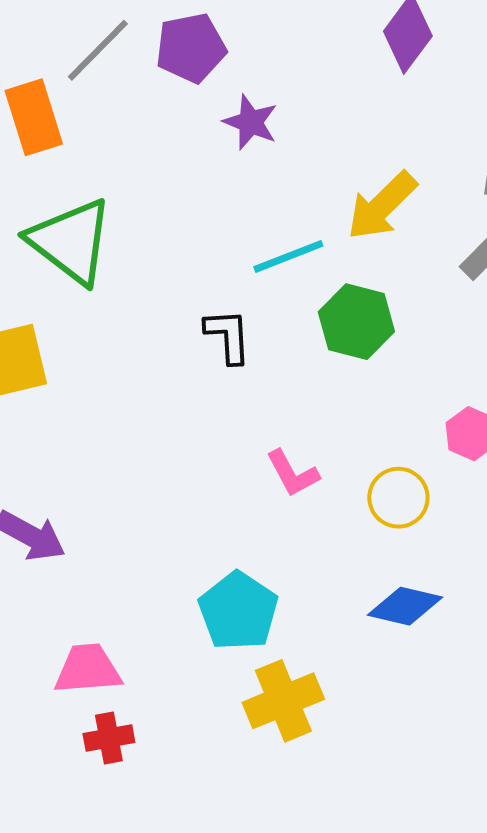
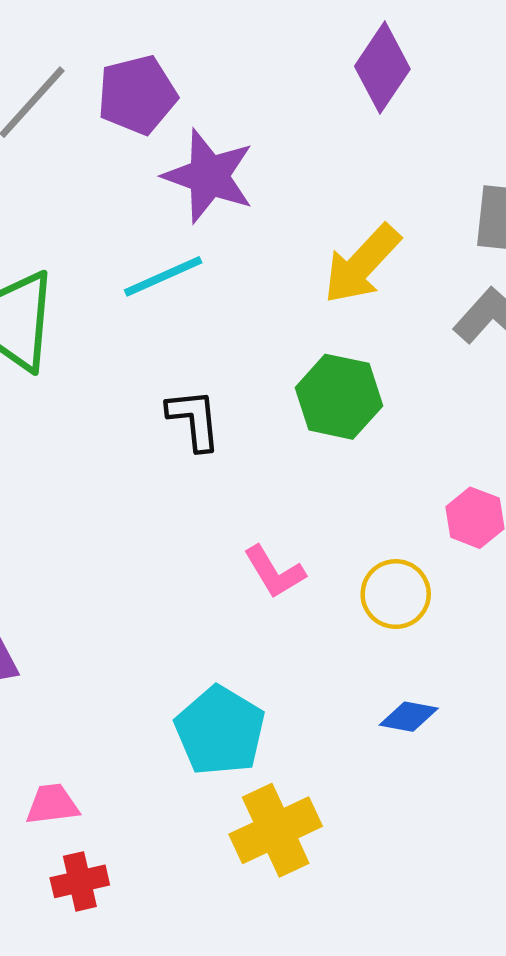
purple star: (251, 122) -> (209, 176), size x1.5
cyan line: (288, 256) -> (163, 276), moved
blue diamond: (405, 606) -> (409, 717), size x0.7
pink trapezoid: (88, 669) -> (52, 804), size x0.7

